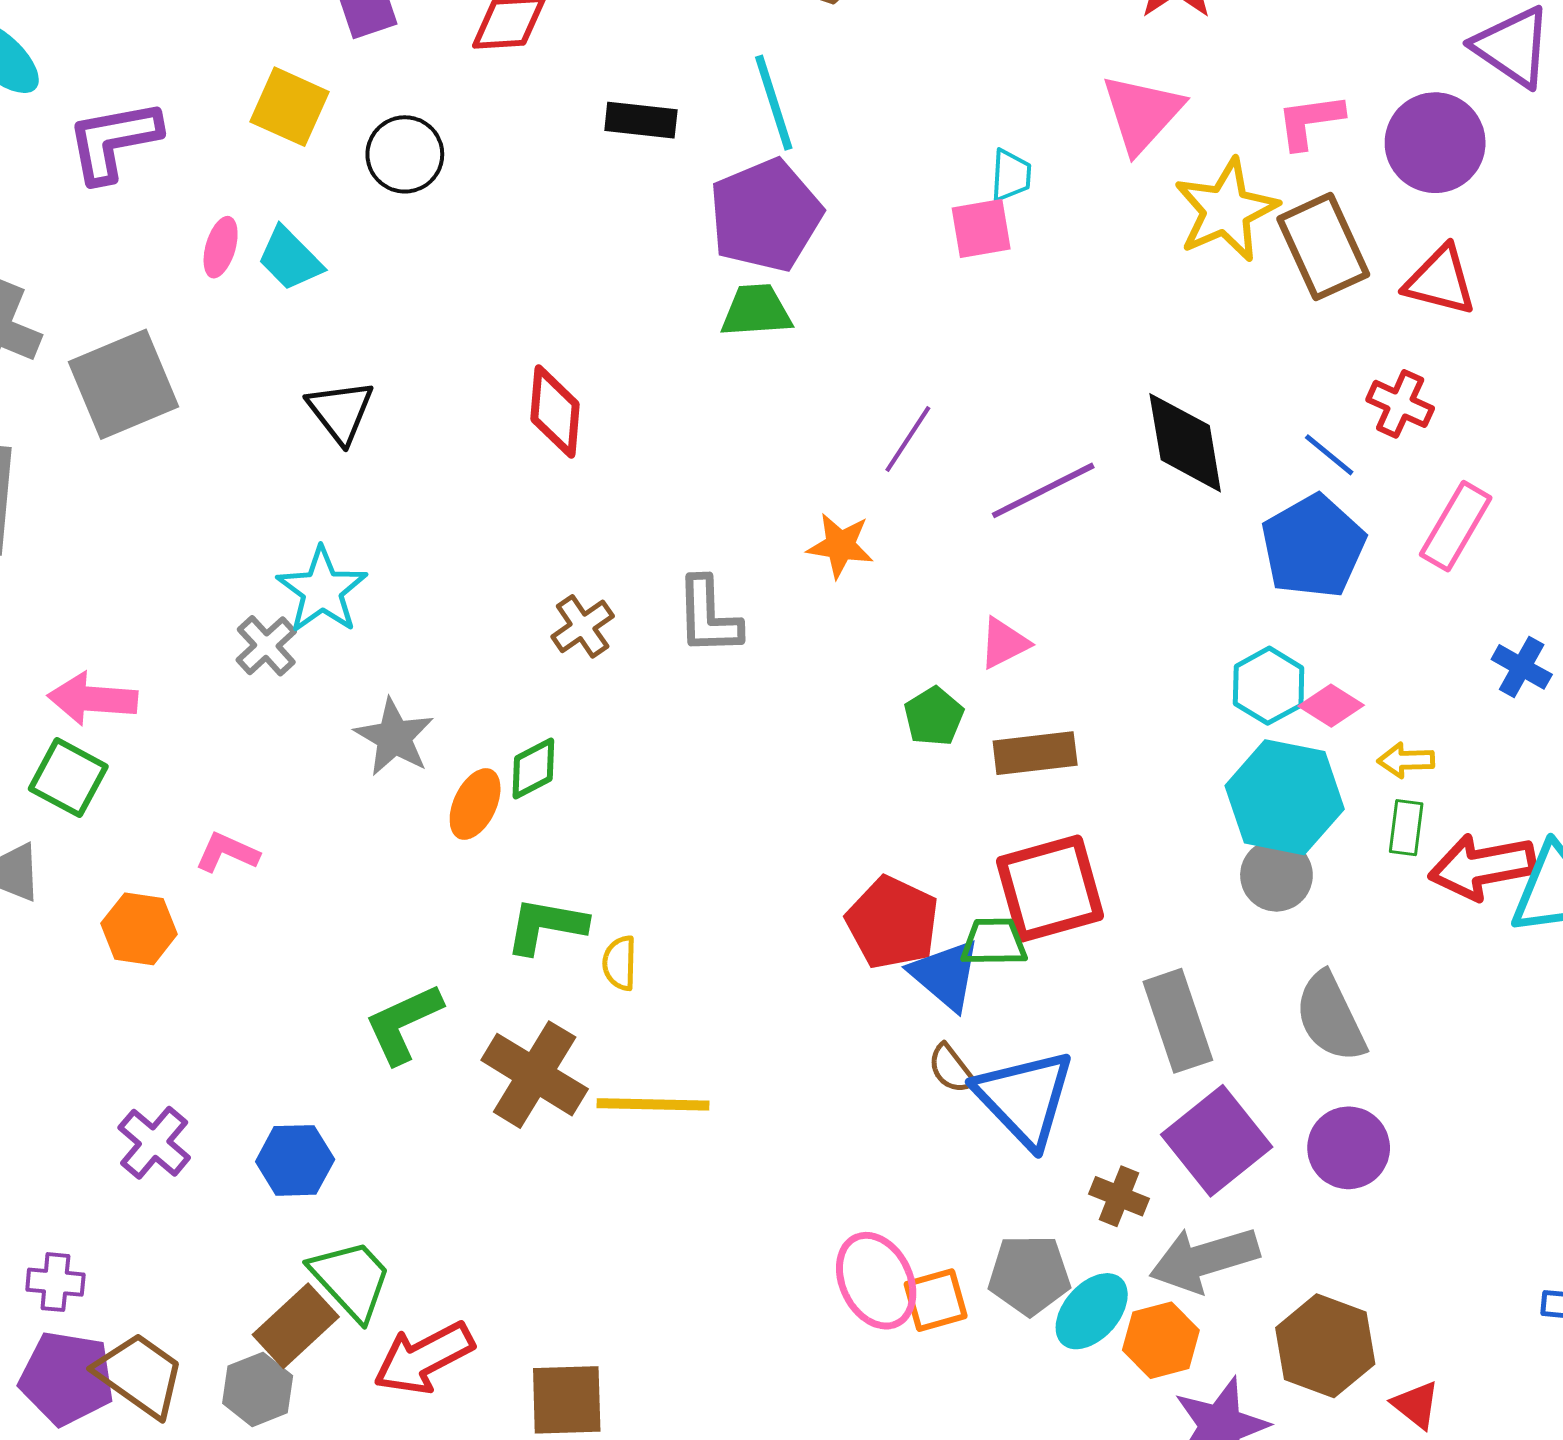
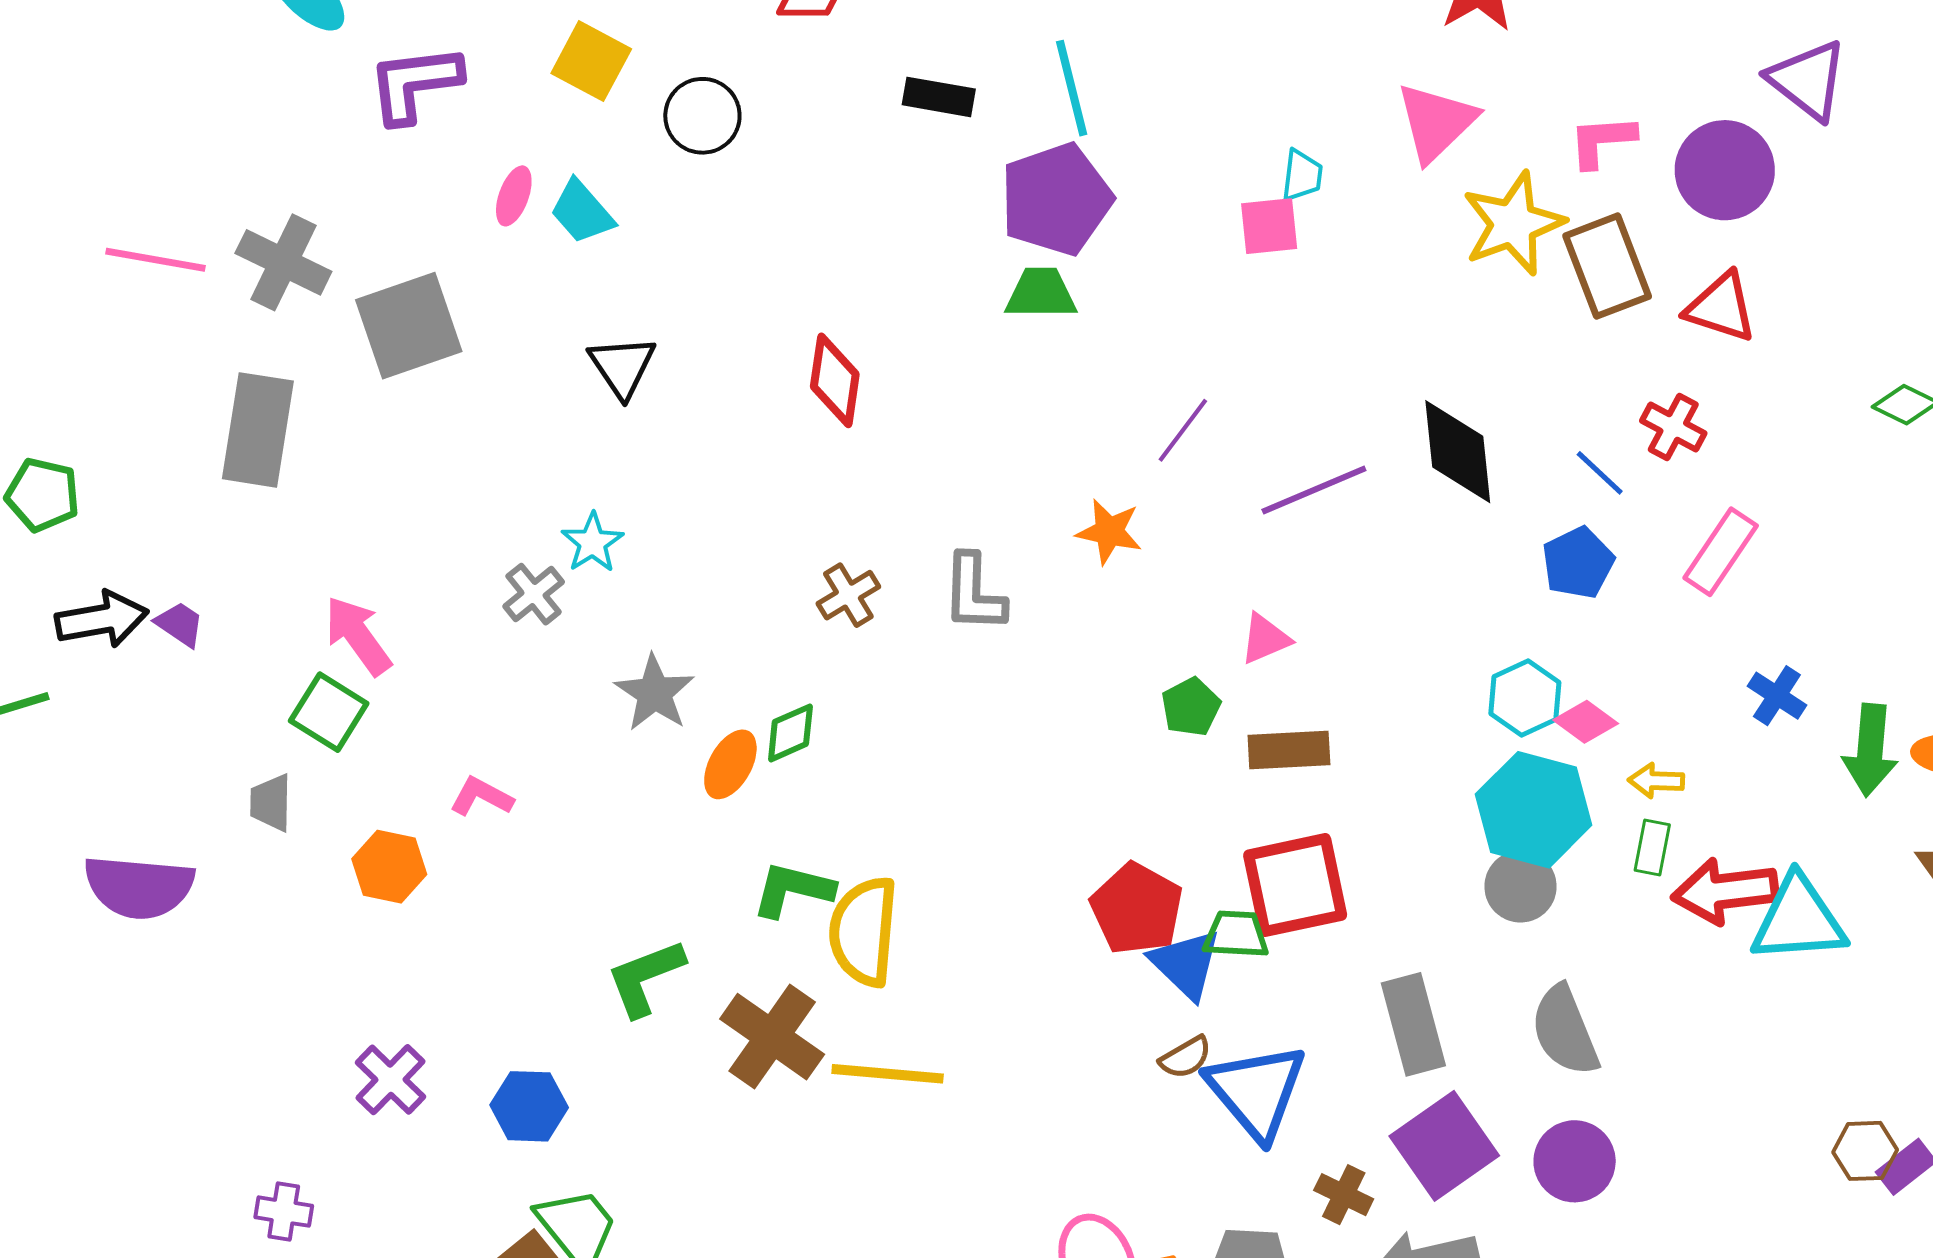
blue pentagon: (1313, 546) -> (1578, 563), size x0.7
cyan star: (322, 590) -> (592, 543), size x0.7
pink arrow: (93, 699) -> (358, 636), turned 46
yellow semicircle: (620, 963) -> (864, 931), size x2.0
brown semicircle: (951, 1069) -> (1186, 1057), turned -86

